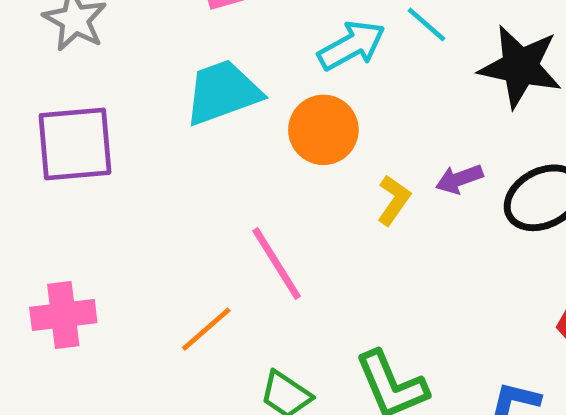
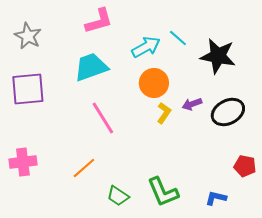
orange circle: (323, 130) -> (154, 83), moved
pink line: (277, 263) -> (103, 118), moved

